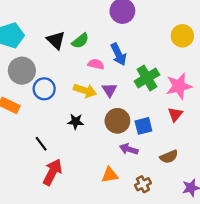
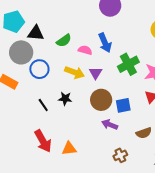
black triangle: (56, 40) -> (36, 33), moved, turned -42
green semicircle: (80, 41) -> (64, 41), moved
black line: (41, 144) -> (43, 105), moved
red arrow: (52, 172) -> (43, 141), turned 120
orange triangle: (110, 175) -> (69, 148), moved

